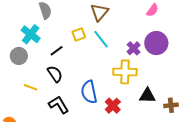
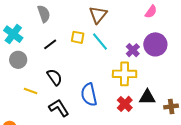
cyan cross: (31, 34) -> (13, 34), moved
yellow square: (79, 34) -> (78, 37), turned 32
black line: (57, 51) -> (50, 44), moved
red cross: (113, 106) -> (125, 104), moved

